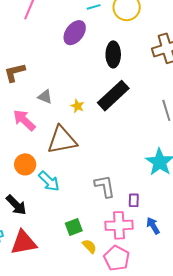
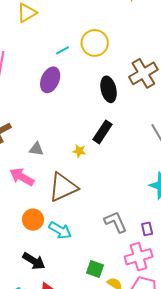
black ellipse: (113, 54) -> (109, 89), moved
black rectangle: (113, 96) -> (102, 132), size x0.7
yellow star: (77, 106) -> (79, 151), moved
green square: (74, 227) -> (95, 269), turned -36

